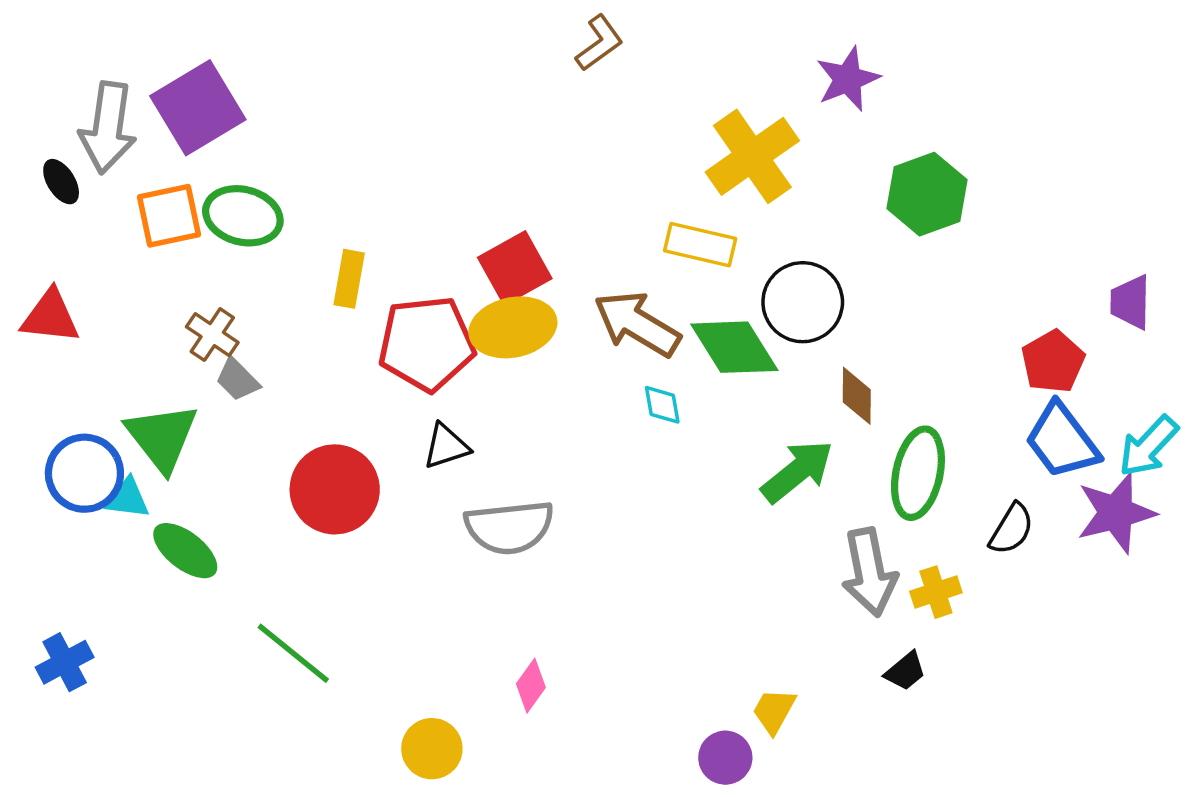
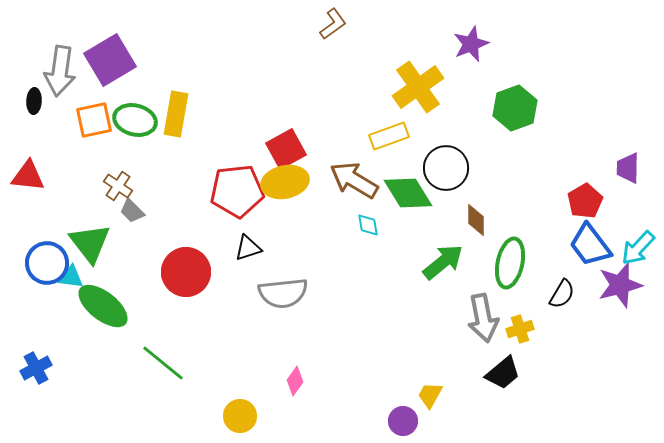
black ellipse: (61, 182) -> (34, 101), turned 35
yellow rectangle: (700, 245) -> (389, 136), turned -33
yellow rectangle: (349, 279) -> (176, 114), moved, size x1.4
green ellipse: (185, 551) -> (103, 306), size x1.4
black trapezoid: (905, 671) -> (503, 373), size x1.5

